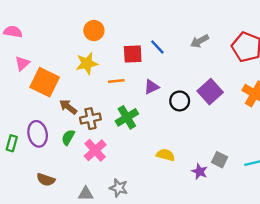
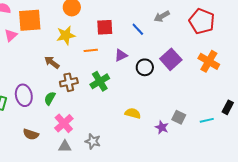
blue line: (157, 47) -> (138, 29), moved
orange square: (45, 82) -> (30, 20), moved, turned -30
brown arrow: (68, 107) -> (52, 62), moved
pink cross: (95, 150) -> (64, 123), moved

